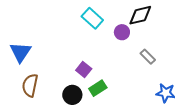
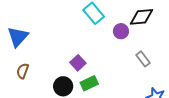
brown semicircle: (30, 85) -> (23, 71), size x0.7

